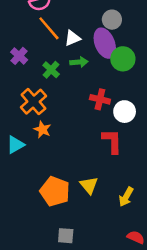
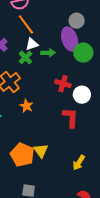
white triangle: (72, 38) -> (32, 44), moved
orange star: (42, 130) -> (26, 106), moved
yellow triangle: (89, 185) -> (41, 151), moved

